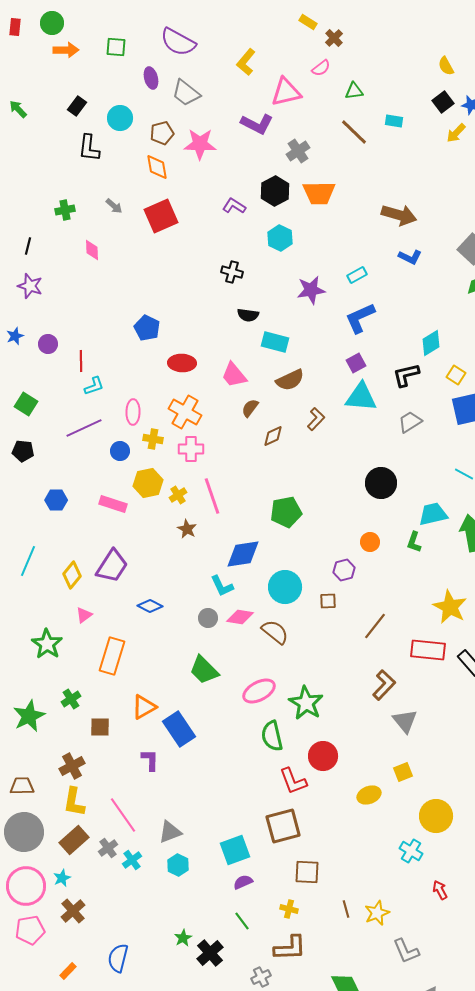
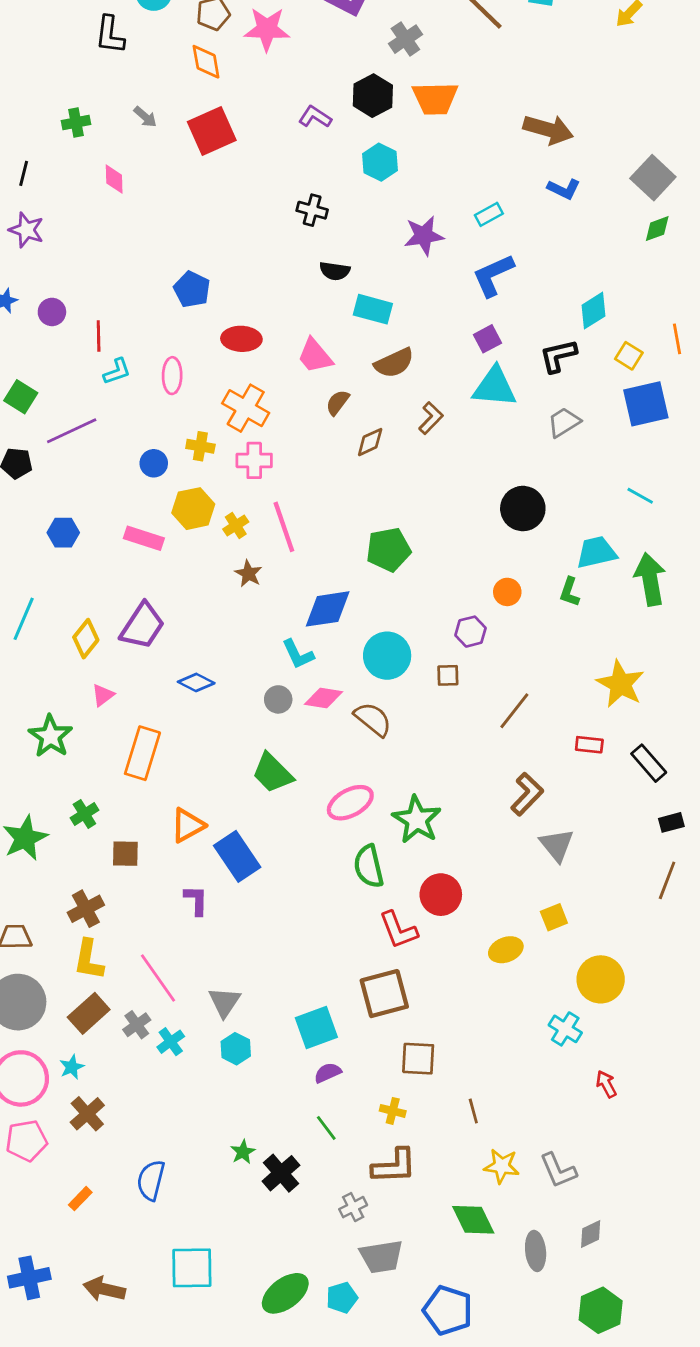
pink ellipse: (133, 412) -> (172, 376), moved
purple line: (84, 428) -> (72, 431), moved
red rectangle: (428, 650) -> (589, 745), size x0.6
gray triangle: (170, 832) -> (224, 1002), turned -35
yellow star: (377, 913) -> (502, 1166), moved, turned 30

